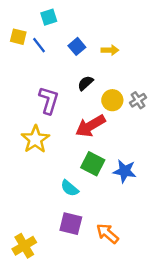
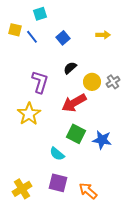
yellow arrow: (110, 50) -> (103, 35), moved
yellow cross: (24, 246) -> (22, 189), moved

